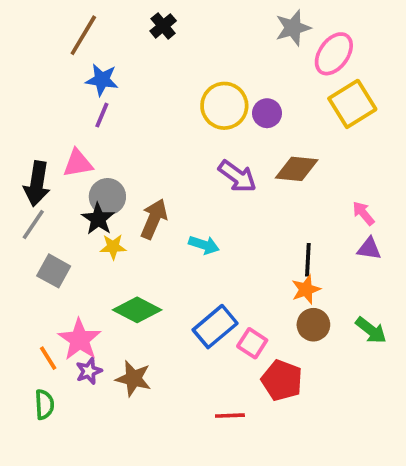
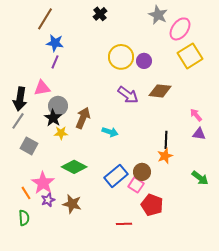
black cross: (163, 26) -> (100, 14), moved
gray star: (293, 28) -> (158, 15), turned -30
brown circle: (313, 325) -> (142, 172), moved

